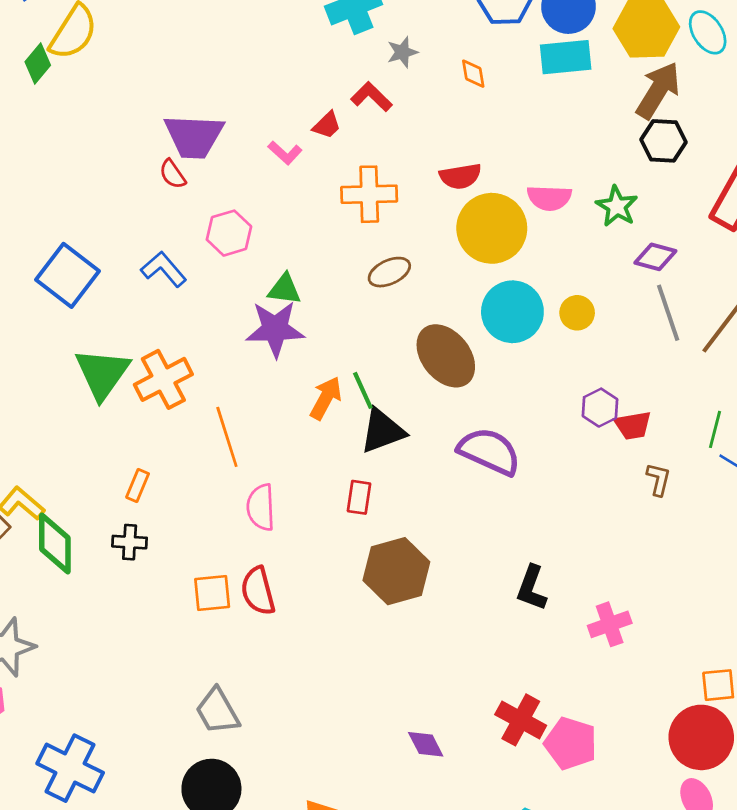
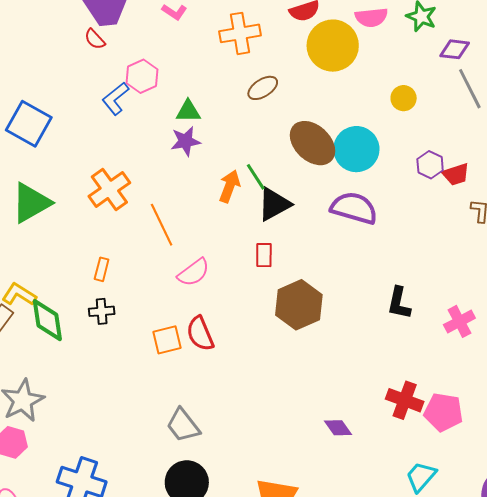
blue L-shape: (164, 269) -> (115, 99), moved, turned -80
cyan circle: (512, 312) -> (356, 149), moved
purple star: (275, 329) -> (185, 141), size x0.7
green triangle: (102, 373) -> (31, 203), moved, turned 33
pink semicircle: (261, 507) -> (194, 272), turned -116

